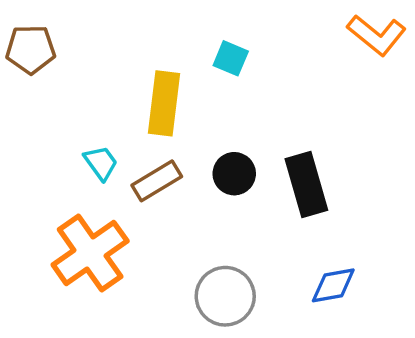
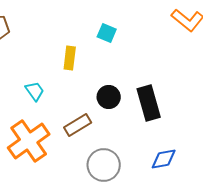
yellow rectangle: (164, 103) -> (70, 58), size x0.7
brown rectangle: (157, 181) -> (78, 125), moved

